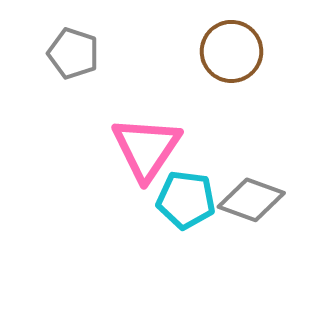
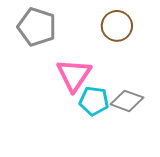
gray pentagon: (73, 53) -> (37, 27), size x1.5

